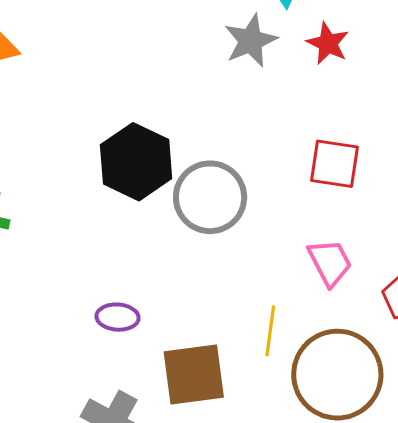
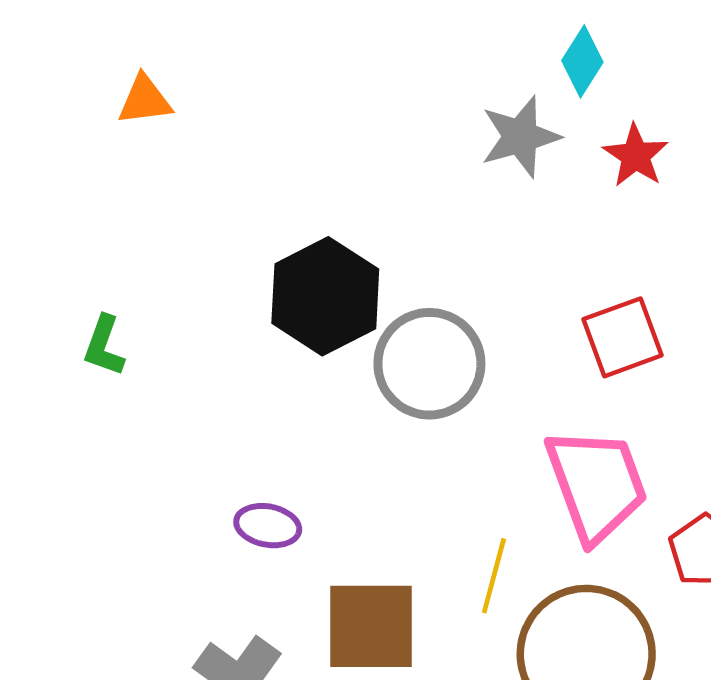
red square: (334, 164) -> (622, 337), turned -36
pink trapezoid: (330, 262) -> (597, 485), size x1.6

